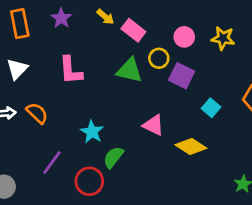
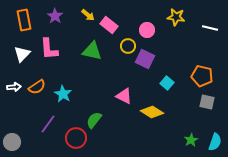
yellow star: (223, 38) -> (176, 17), moved
pink L-shape: (71, 70) -> (49, 49), moved
green triangle: (129, 70) -> (92, 51), moved
orange semicircle: (37, 113) -> (37, 87), turned 102
cyan star: (92, 132) -> (63, 94), moved

